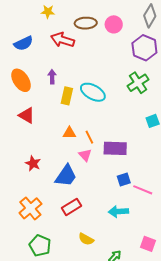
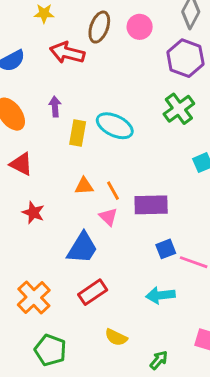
brown ellipse: (86, 23) -> (99, 27), turned -65
red star: (33, 163) -> (33, 213), moved

